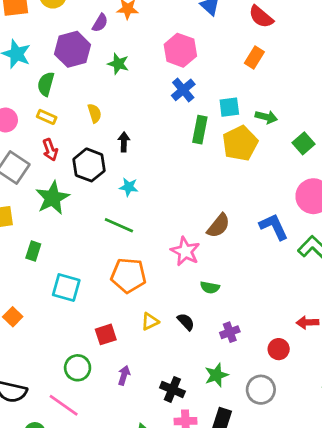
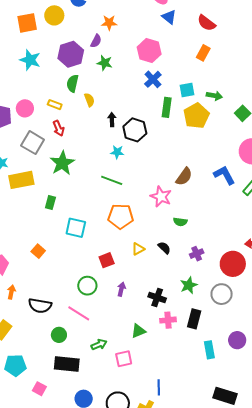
purple semicircle: (100, 23) -> (96, 41), moved
green semicircle: (46, 84) -> (72, 83), moved
black hexagon: (89, 165) -> (135, 130), moved
red circle: (279, 349) -> (233, 264), size x1.6

